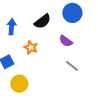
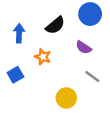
yellow circle: (19, 84) -> (66, 98), moved

